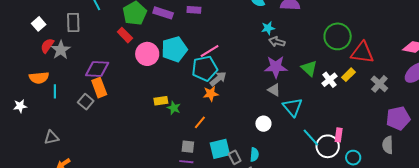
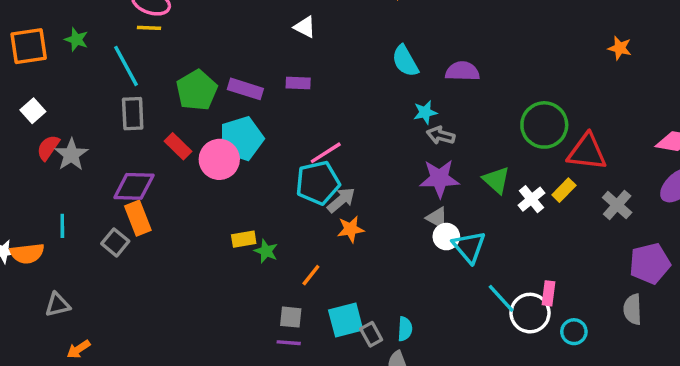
gray rectangle: (73, 23) -> (133, 114), moved
red rectangle: (125, 35) -> (178, 146), moved
cyan pentagon: (174, 49) -> (241, 138), moved
orange semicircle: (39, 78) -> (27, 253), moved
orange star: (211, 94) -> (351, 229), moved
white circle: (263, 124) -> (446, 237), moved

